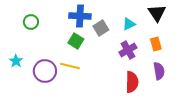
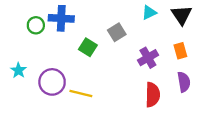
blue cross: (80, 16) -> (61, 18), moved
cyan triangle: (129, 24) -> (149, 13), moved
yellow line: (70, 66) -> (81, 93), moved

